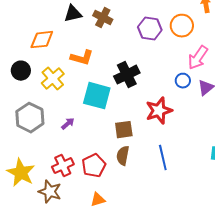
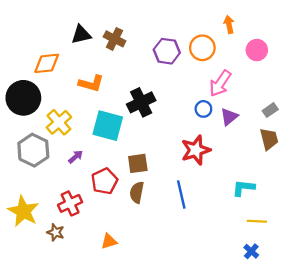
black circle: (21, 71) -> (23, 98), size x1.6
yellow cross: (53, 79) -> (59, 122), moved
red star: (159, 111) -> (196, 150), moved
red pentagon: (94, 166) -> (105, 181), moved
brown star: (50, 192) -> (56, 232), size x0.7

